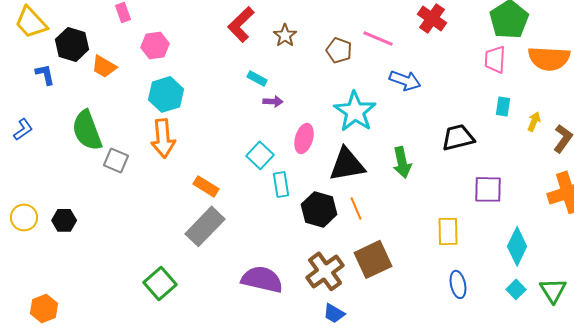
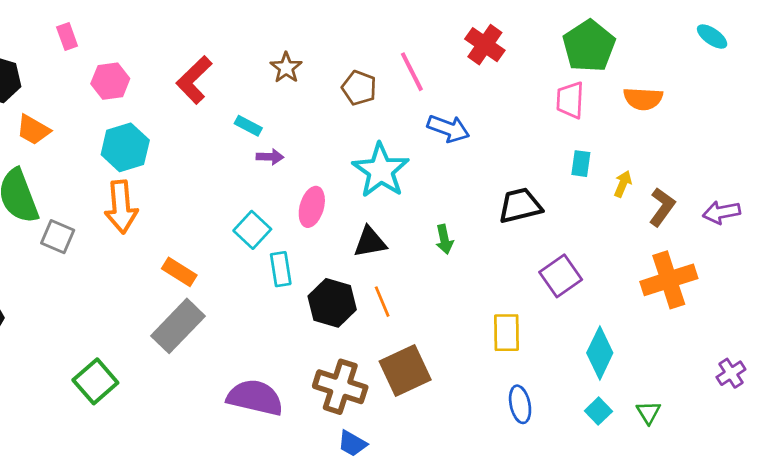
red L-shape: (241, 24) -> (194, 80), moved
pink line: (378, 38) -> (412, 72), turned 40
orange semicircle: (549, 58) -> (643, 99), size x0.7
orange trapezoid: (104, 66) -> (33, 130), moved
green arrow: (402, 162) -> (444, 239), size x0.7
black triangle: (347, 164) -> (370, 242), size x0.7
purple square: (488, 189) -> (561, 276), turned -36
brown cross: (325, 271) -> (340, 387), turned -36
green square: (160, 283) -> (95, 381), moved
green triangle: (553, 290) -> (649, 412), size x0.7

